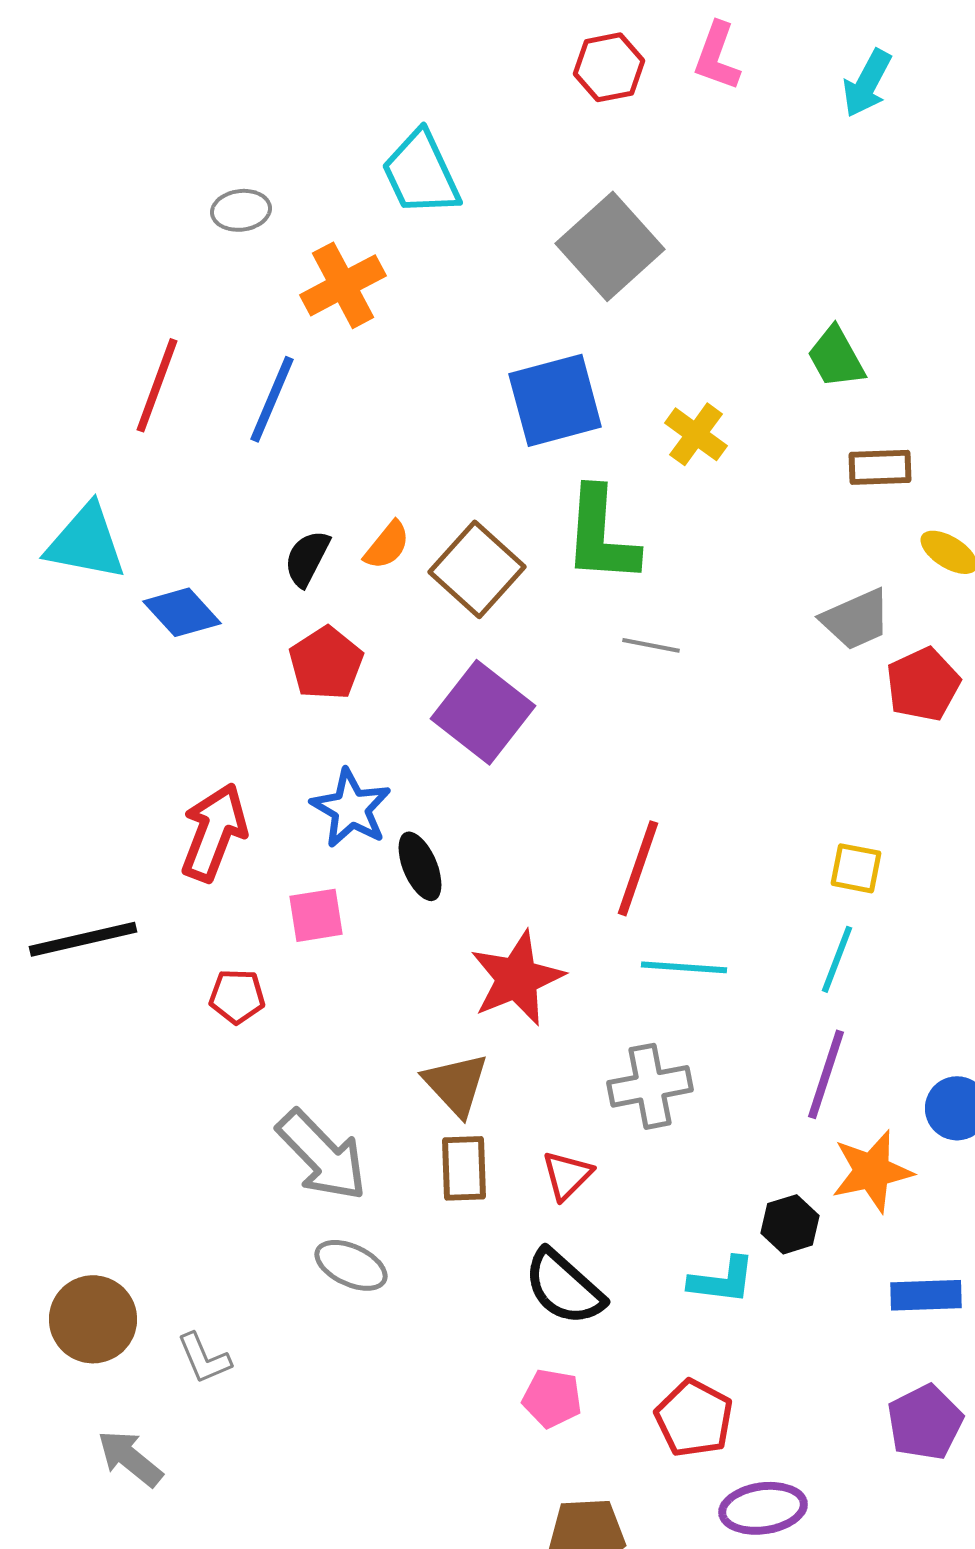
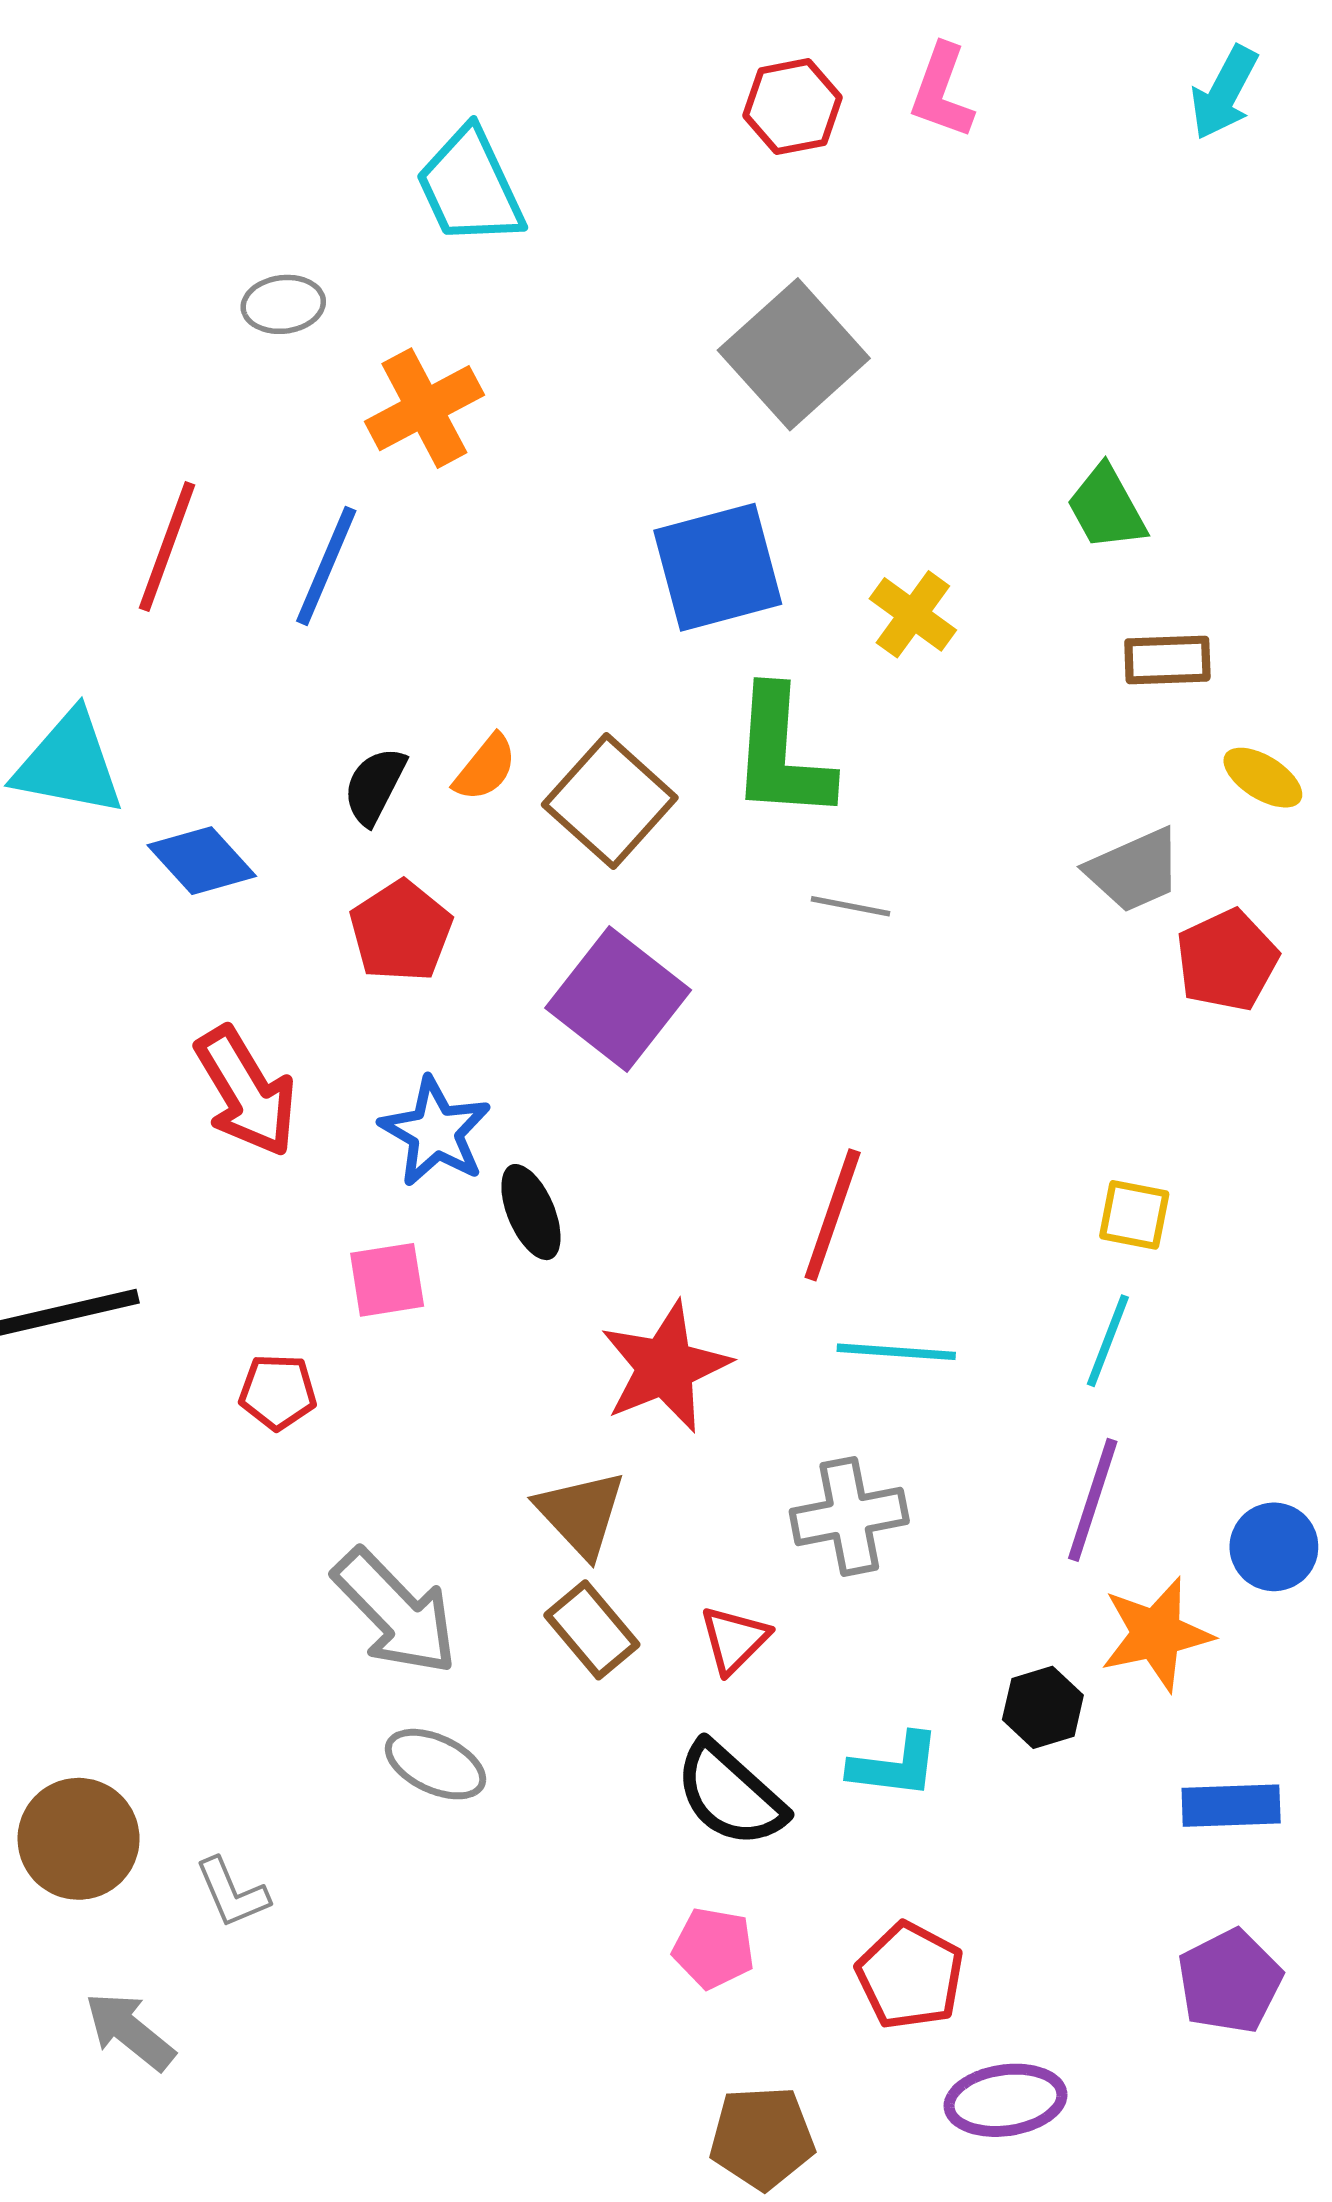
cyan arrow: (867, 83) -> (1224, 93), moved
cyan trapezoid: (421, 173) -> (470, 187), moved
red arrow: (214, 832) -> (246, 1092), moved, turned 128
brown rectangle: (464, 1168) -> (592, 1630), turned -38
cyan L-shape: (722, 1280) -> (895, 1765), moved

